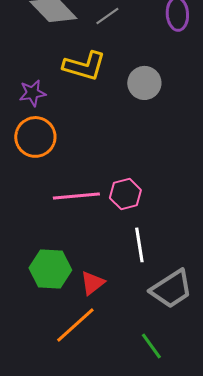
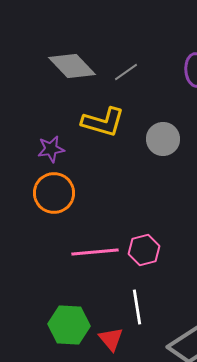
white line: (139, 245) -> (137, 307), moved
red triangle: (92, 283) -> (111, 339), turned -32

